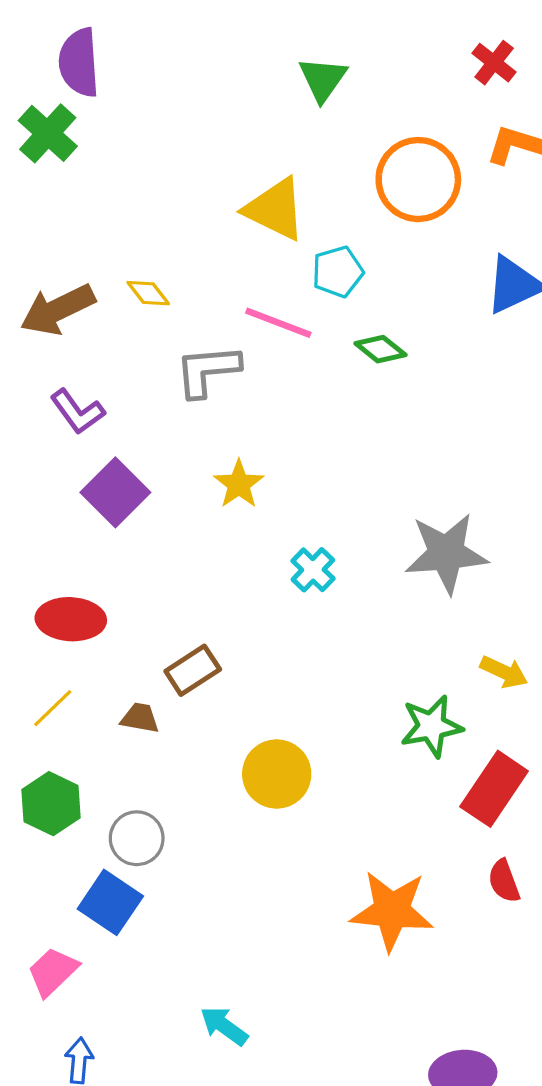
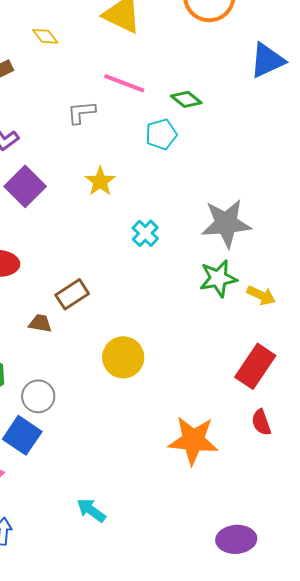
cyan pentagon: (338, 272) -> (161, 134), moved
yellow diamond: (148, 293) -> (45, 36), moved
gray L-shape: (207, 371) -> (81, 112), size x0.7
green star: (431, 726) -> (218, 278), moved

